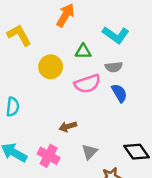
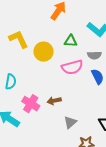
yellow L-shape: (19, 35) -> (19, 39), moved
pink cross: (49, 156) -> (31, 104), moved

